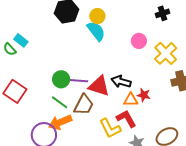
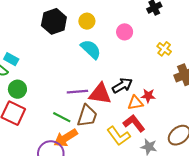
cyan semicircle: (96, 31) -> (91, 49), moved
pink circle: (139, 41) -> (125, 32), moved
yellow cross: (166, 53) -> (164, 49), size x0.6
green circle: (61, 79) -> (17, 89), moved
black arrow: (121, 82) -> (122, 85), turned 144

